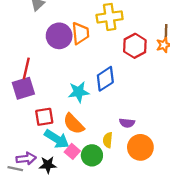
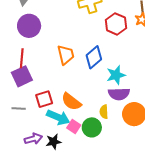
orange trapezoid: (80, 33) -> (66, 55), moved
purple circle: (59, 36) -> (29, 26), moved
cyan star: (79, 92) -> (116, 75), moved
purple semicircle: (127, 123) -> (119, 94), size x1.5
gray line: (15, 169) -> (19, 109), moved

